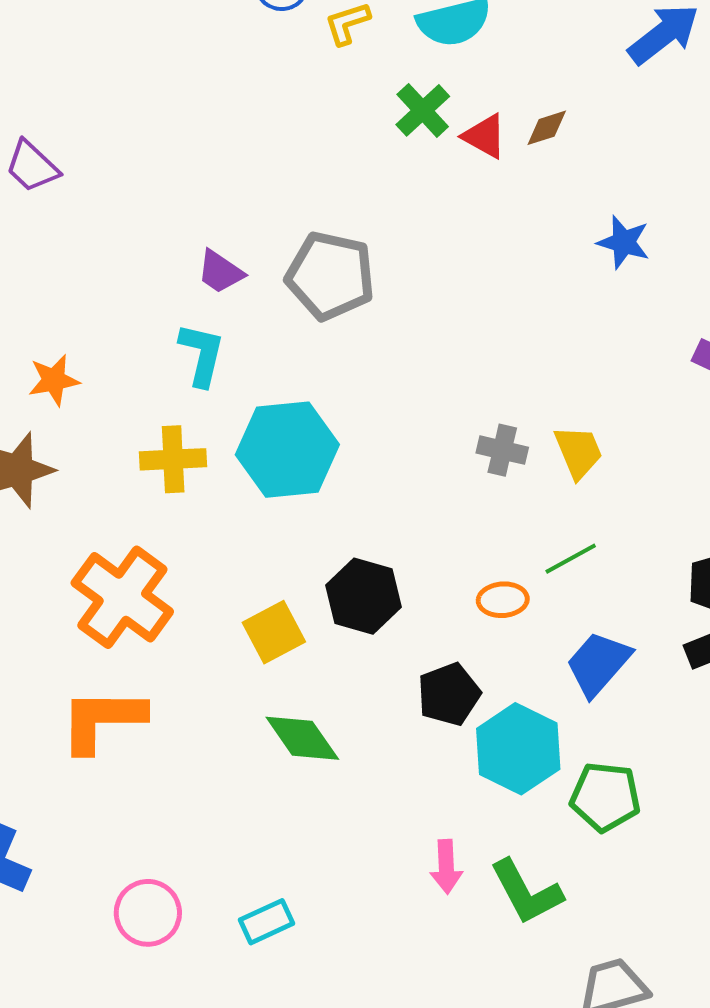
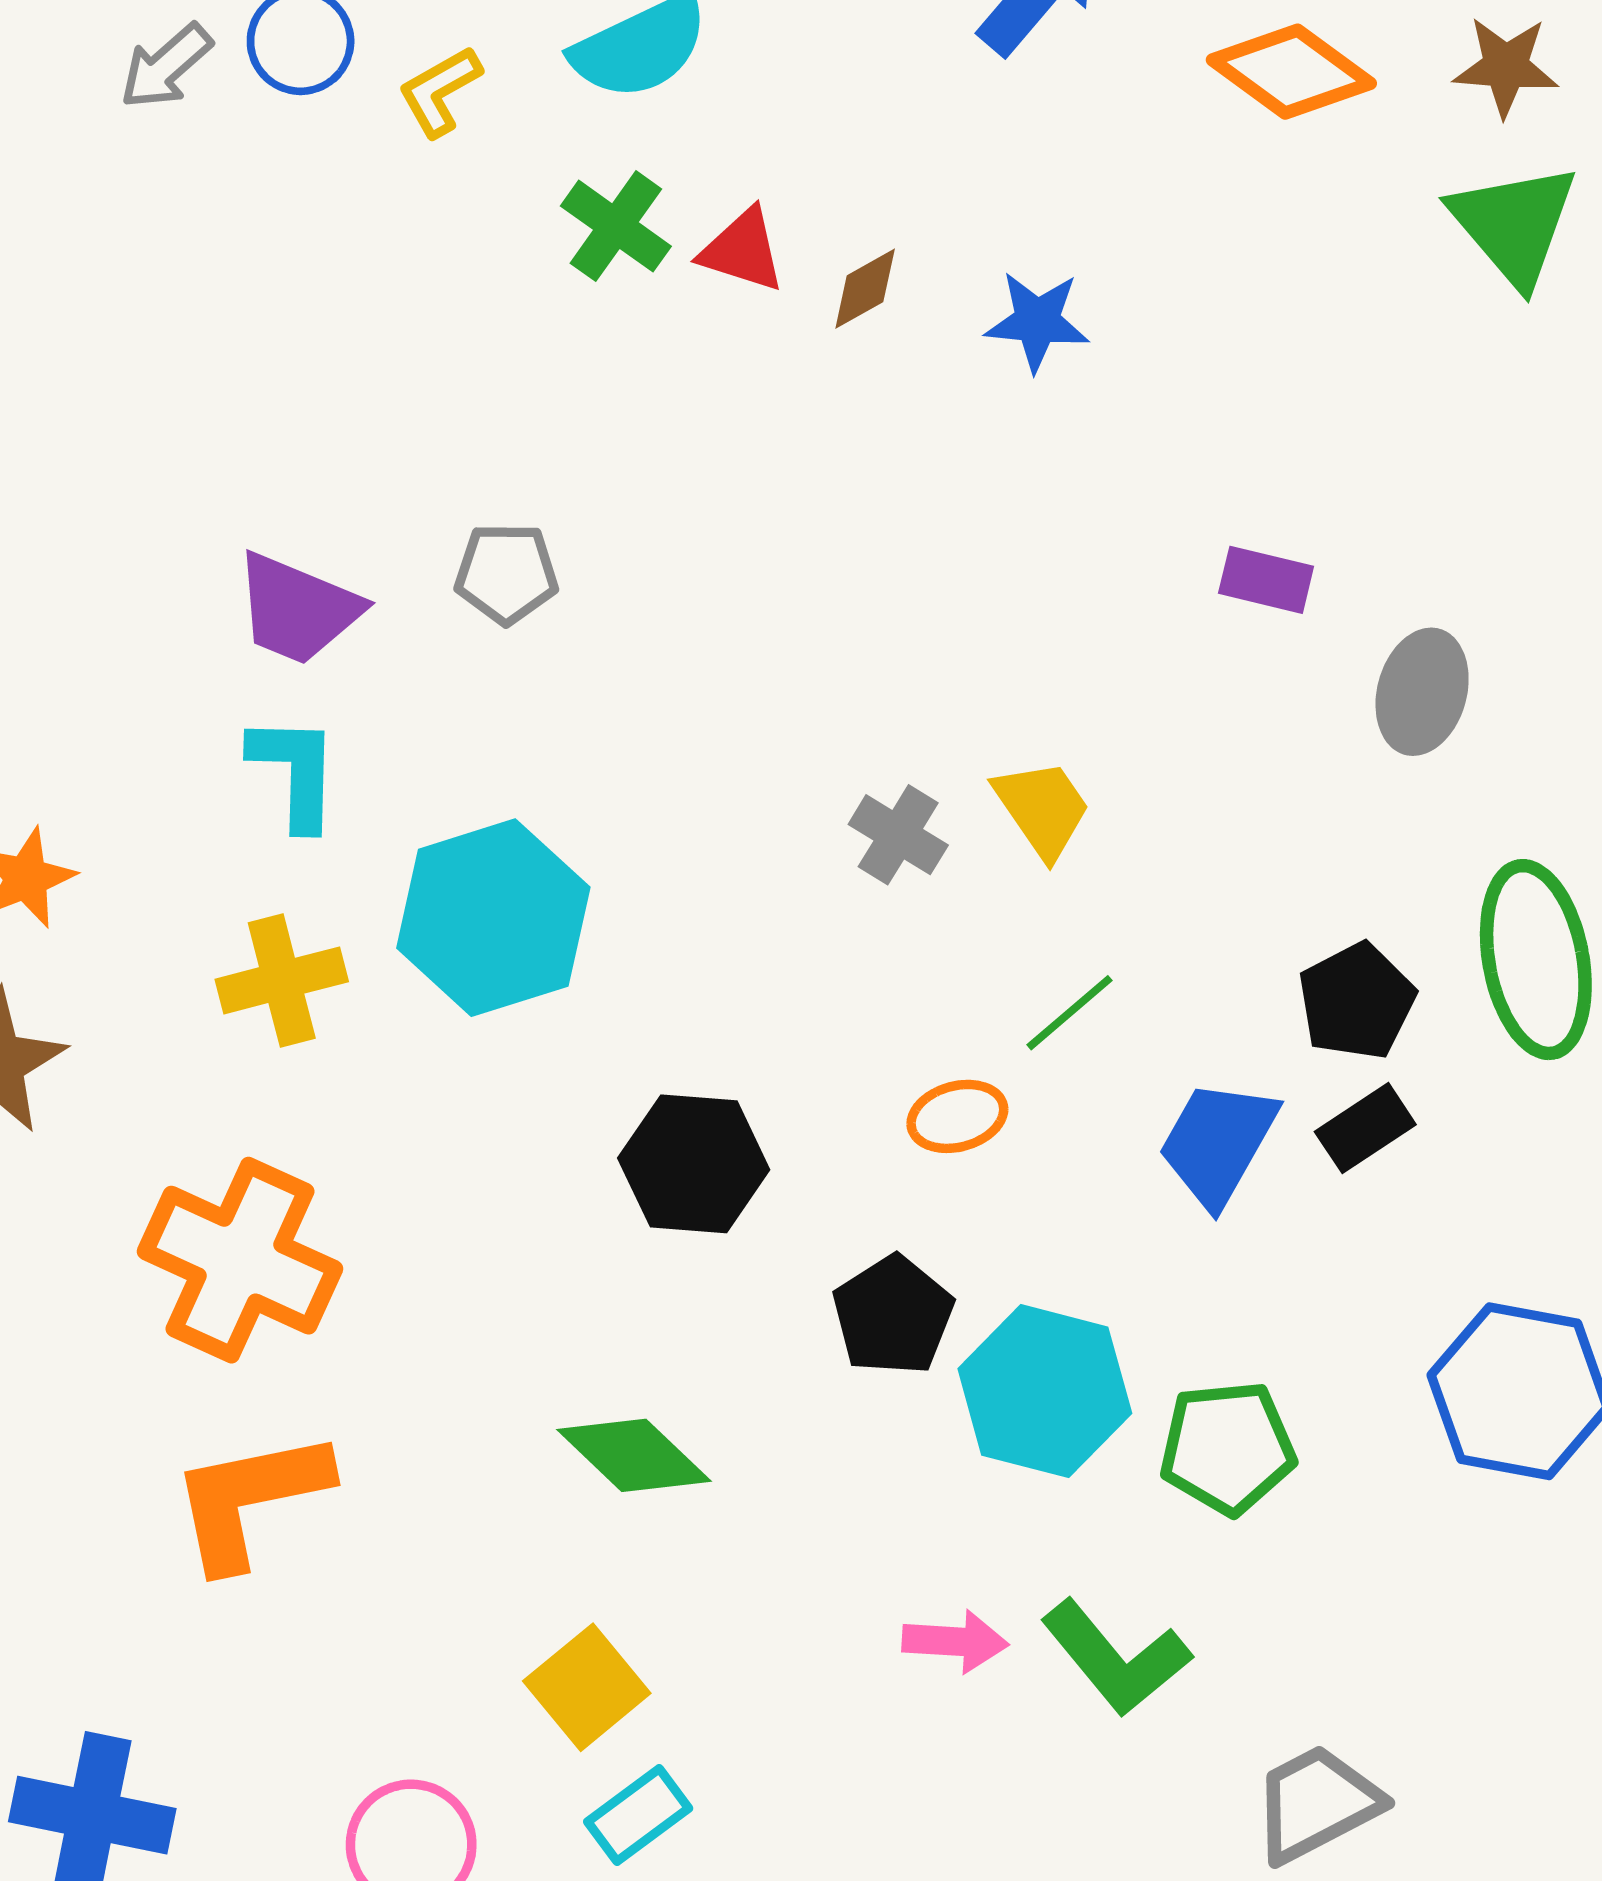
brown diamond: (547, 128) -> (865, 289), moved
blue star: (624, 242) -> (1037, 321), moved
purple trapezoid: (220, 272) -> (297, 609), size x1.4
gray pentagon: (330, 276) -> (506, 573), size x0.6
gray cross: (502, 450) -> (898, 835), turned 30
yellow square: (274, 632) -> (587, 1687), moved
blue trapezoid: (598, 664) -> (1218, 1143), moved
pink arrow: (446, 867) -> (955, 1641), turned -72

